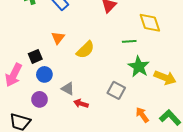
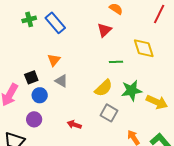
green line: (129, 41) -> (116, 62), moved
yellow semicircle: (85, 50) -> (104, 88), moved
green star: (139, 67) -> (132, 90), turned 30
gray triangle: (68, 89) -> (61, 81), moved

